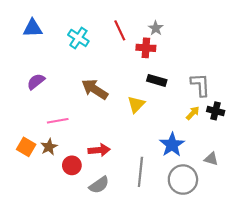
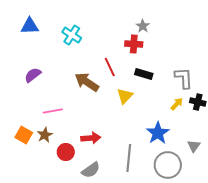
red line: (120, 30) -> (110, 67), moved
gray triangle: (211, 159) -> (194, 146), turned 48

